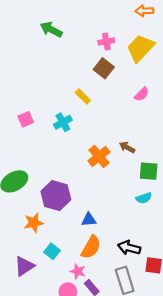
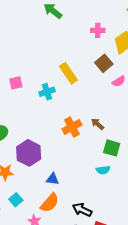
brown square: (104, 68) -> (104, 63), moved
yellow rectangle: (83, 96) -> (68, 73), size x1.5

